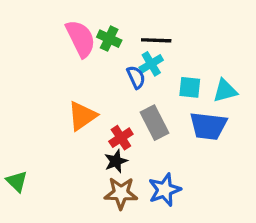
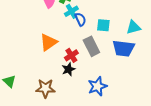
cyan cross: (151, 64) -> (71, 11), moved
cyan square: (190, 87) -> (103, 25), moved
brown star: (121, 193) -> (45, 88), moved

